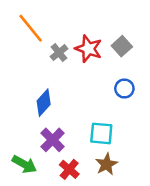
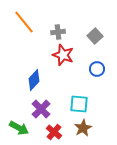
red star: (88, 49) -> (63, 55), moved
gray cross: (59, 53) -> (58, 32), moved, turned 32

